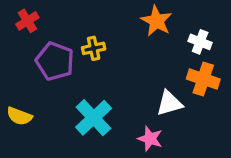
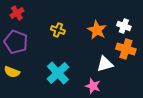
orange star: (156, 21) -> (97, 30), moved
yellow cross: (94, 48) -> (58, 30), turned 32
purple pentagon: (55, 61) -> (16, 42), moved

